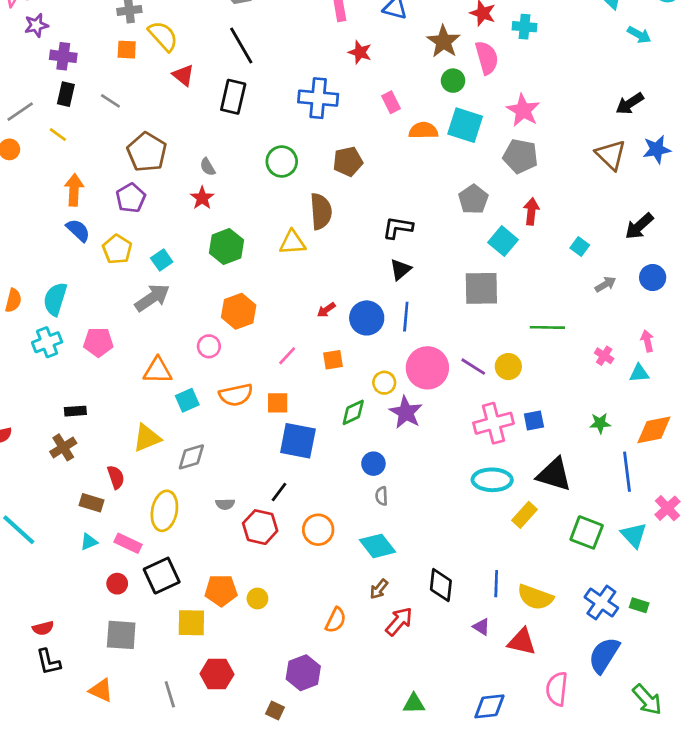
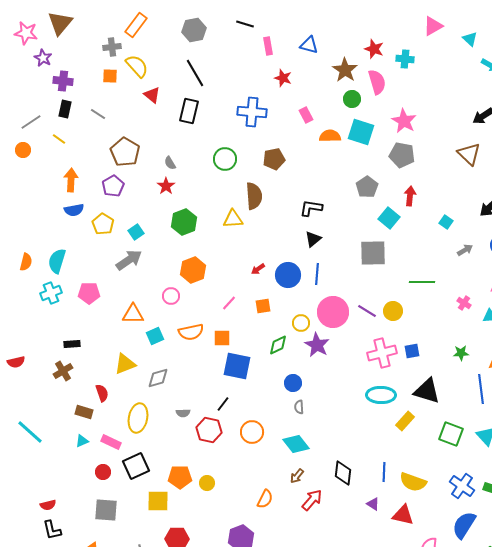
purple star: (36, 25) -> (43, 58), turned -30
blue semicircle: (78, 230) -> (74, 210), turned 126

